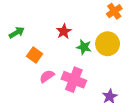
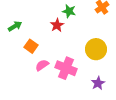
yellow circle: (108, 44) -> (96, 49), moved
green star: (84, 47) -> (69, 11), moved

